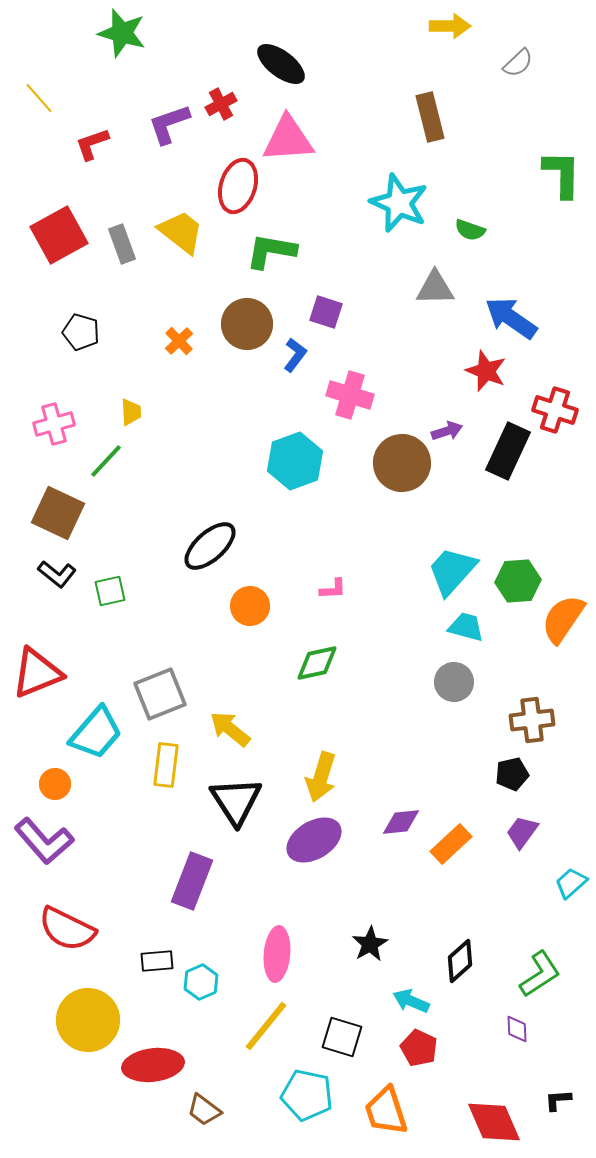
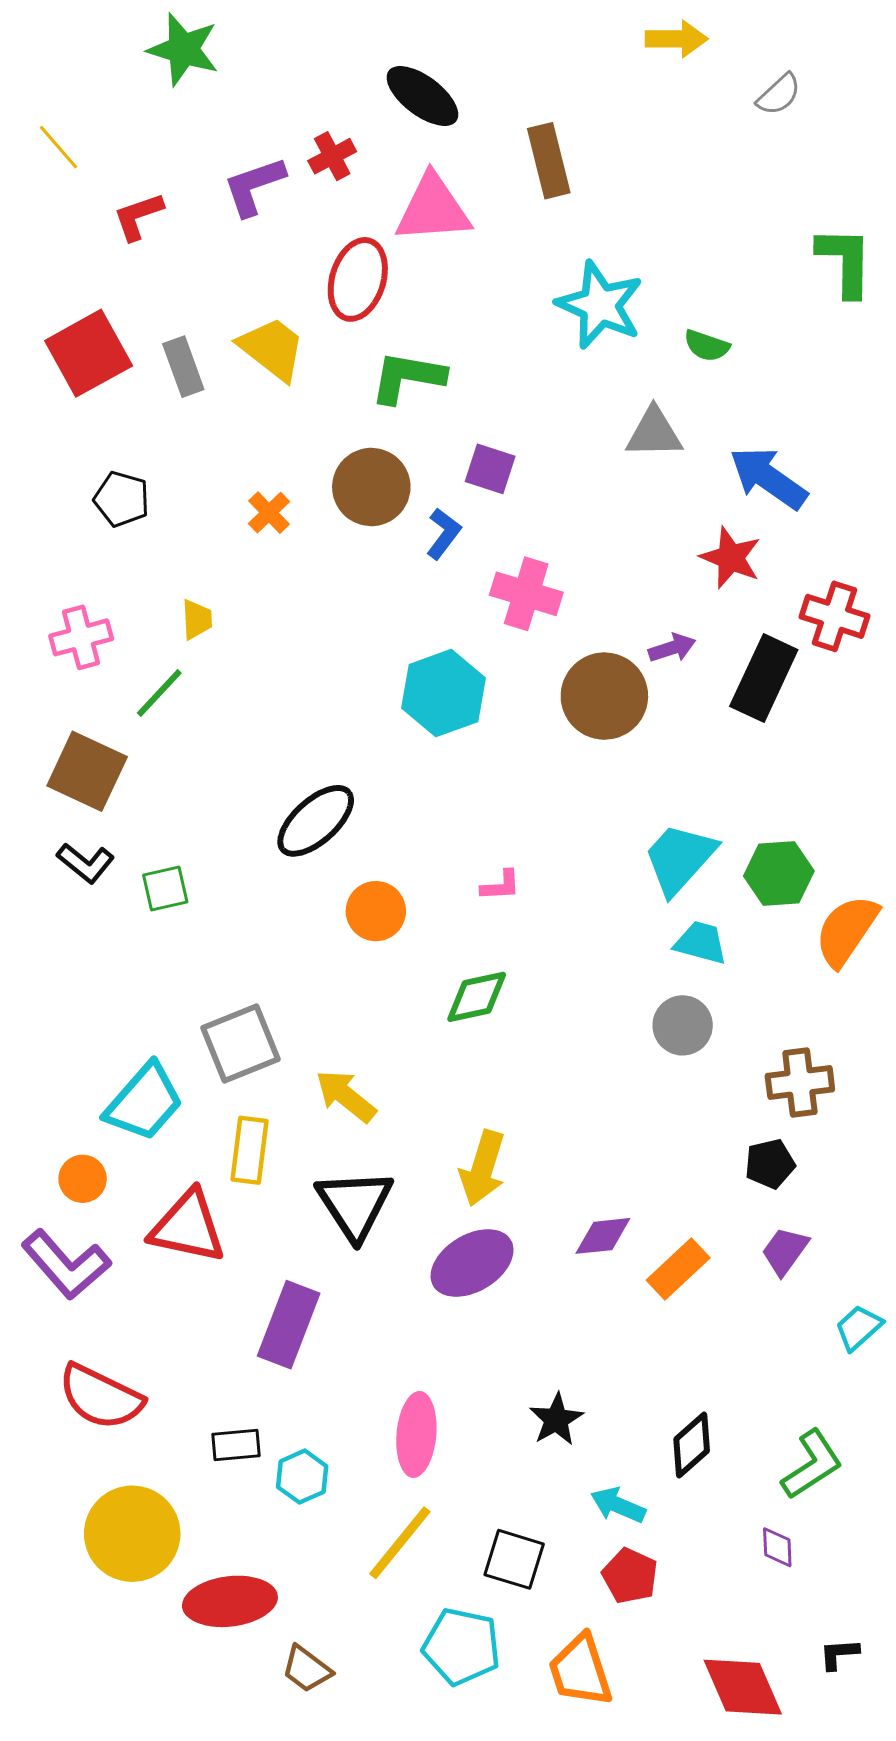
brown rectangle: (430, 117) -> (549, 161), moved
red triangle: (37, 673) -> (188, 1227), moved, turned 34

